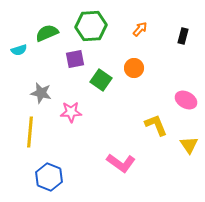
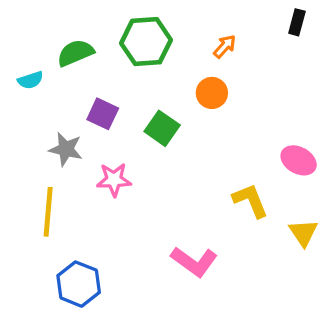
black rectangle: (183, 36) -> (297, 22), moved
purple square: (75, 59) -> (103, 114), moved, turned 36
orange circle: (134, 68) -> (212, 93), moved

